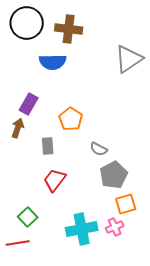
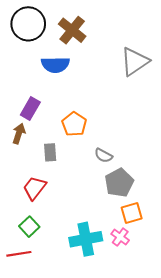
brown cross: (69, 29) -> (72, 30), turned 32
red trapezoid: (55, 180) -> (34, 188), moved
pink cross: (115, 227) -> (120, 237), turned -30

